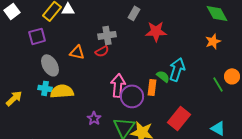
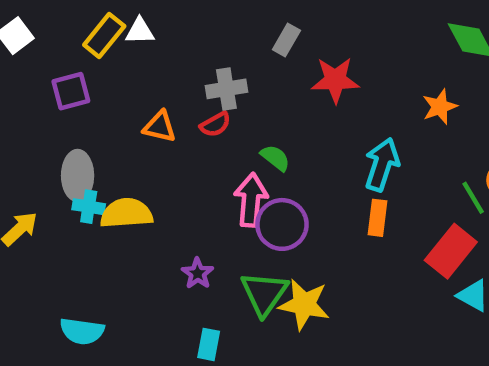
orange star: (213, 41) -> (440, 107), moved
gray ellipse: (50, 65) -> (78, 176), moved, turned 30
green semicircle: (163, 76) -> (275, 158), moved
orange rectangle: (152, 87) -> (378, 218), moved
red rectangle: (179, 118) -> (451, 251), moved

